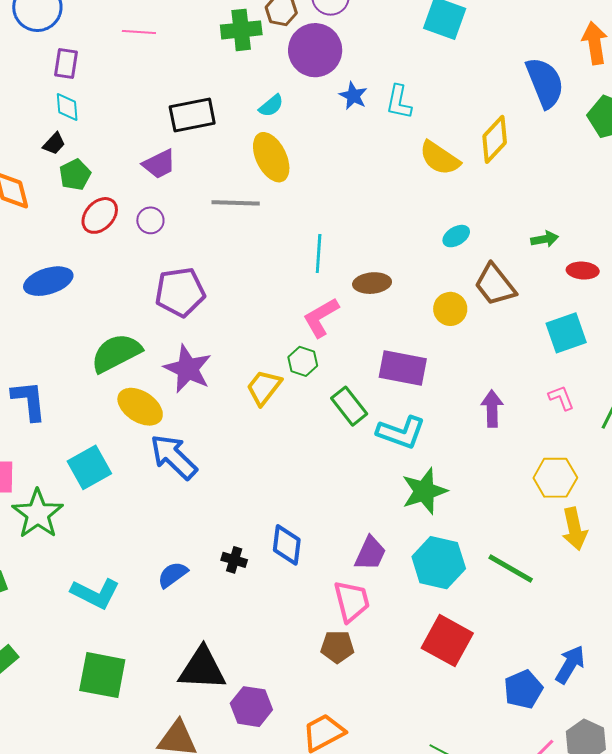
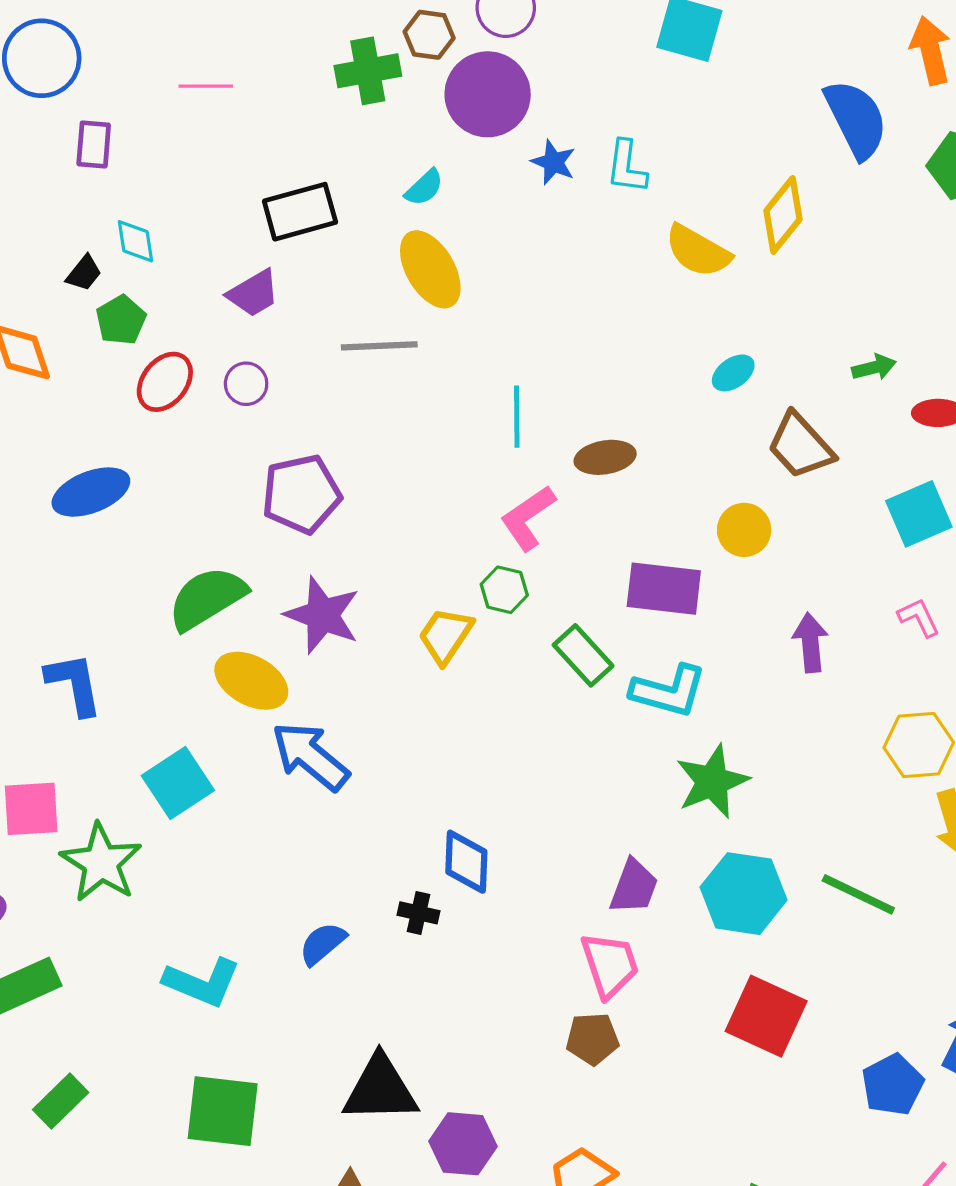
cyan diamond: (67, 107) -> (135, 241), moved
yellow circle: (450, 309) -> (744, 530), moved
blue diamond: (287, 545) -> (466, 862), moved

